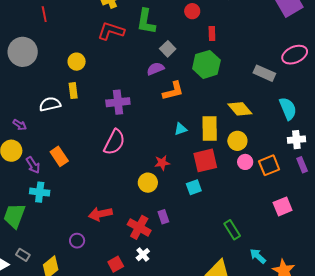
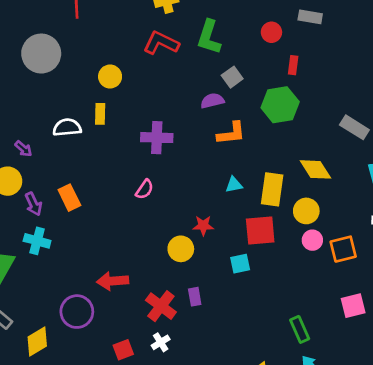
pink semicircle: (114, 142) -> (145, 189), size x0.6
green rectangle: (232, 230) -> (300, 329), moved
purple circle: (77, 241) -> (77, 312), size x1.6

